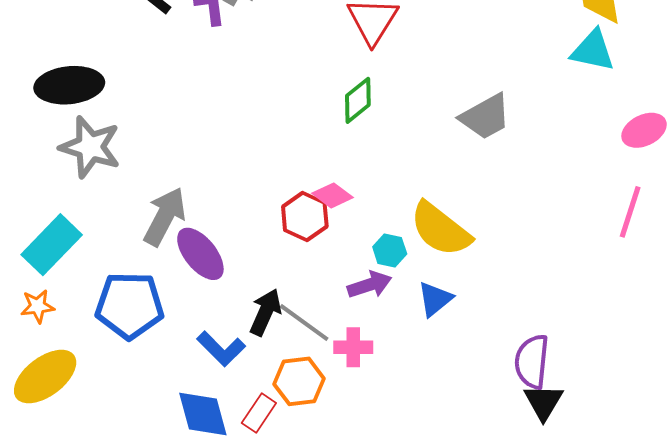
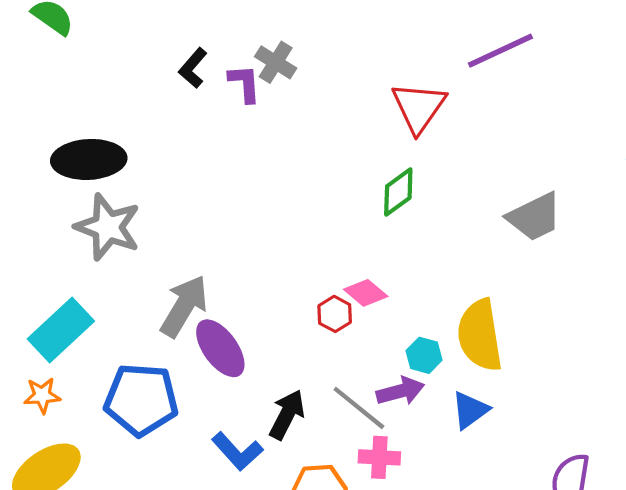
red hexagon: (305, 216) -> (335, 314), size x0.7
yellow semicircle: (440, 229) -> (480, 335), turned 40
gray line: (304, 323) -> (359, 408), moved

